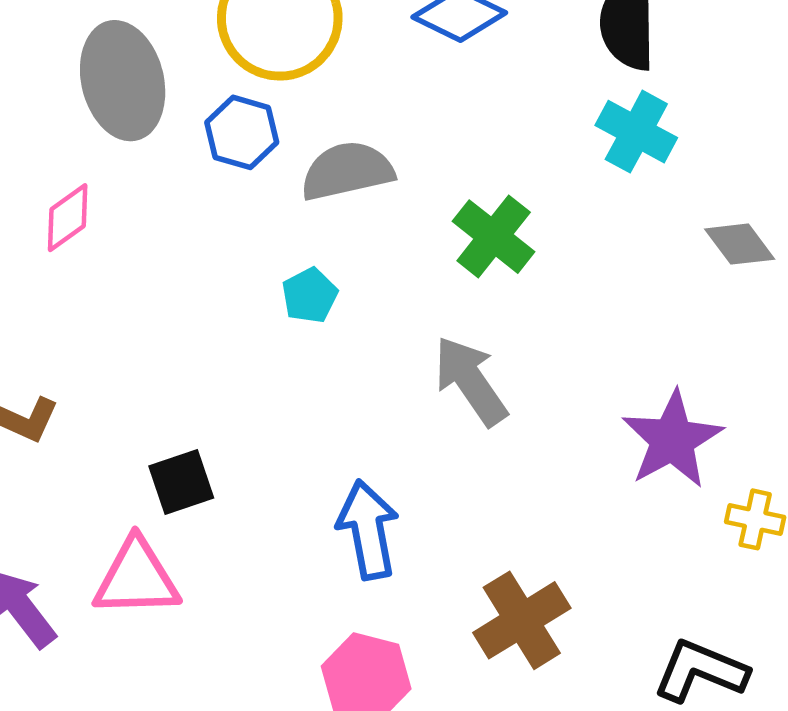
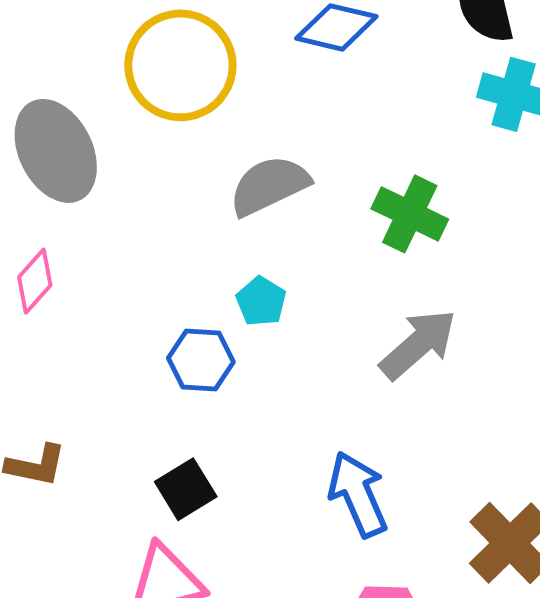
blue hexagon: (242, 132) -> (201, 360), moved
gray arrow: (471, 381) -> (418, 344), turned 96

